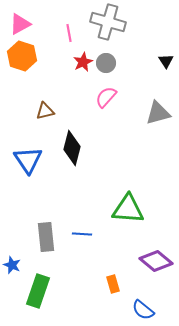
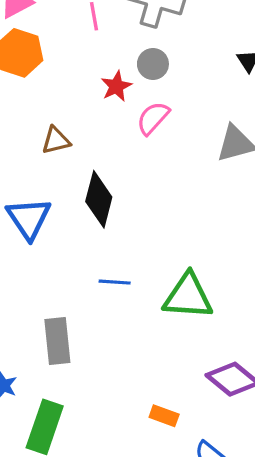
red star: (83, 62) -> (116, 86), moved
blue line: (82, 234) -> (115, 282), moved
orange rectangle: (113, 284) -> (164, 416), turned -54

